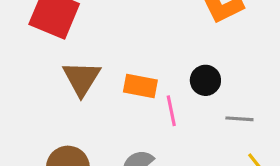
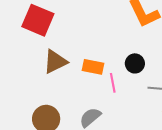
brown triangle: (82, 78) -> (55, 62), turned 32

